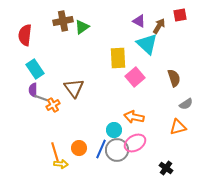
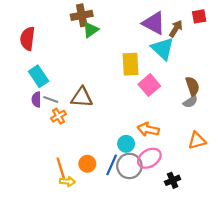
brown cross: (63, 21) -> (82, 15), moved
purple triangle: (139, 21) -> (154, 23), size x1.6
brown triangle: (74, 88) -> (82, 97), turned -50
gray line: (41, 98) -> (51, 100), moved
gray semicircle: (186, 104) -> (190, 102), moved
black cross: (166, 168) -> (173, 180), moved, turned 32

